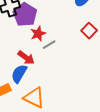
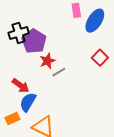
red arrow: (26, 58) -> (21, 86), moved

